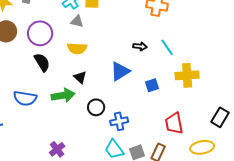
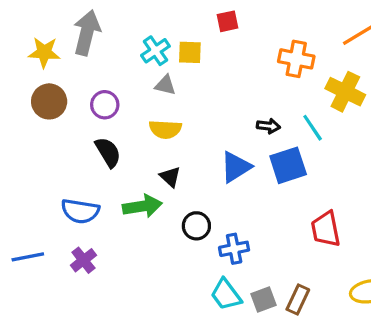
purple circle: (40, 33) -> (105, 105), size x0.7
yellow cross: (187, 75) -> (345, 92), moved, turned 30
blue square: (152, 85) -> (288, 165), moved, size x1.6
red trapezoid: (174, 123) -> (326, 229), moved
purple cross: (57, 149) -> (83, 260), moved

